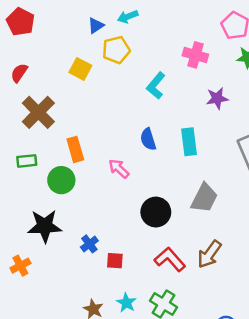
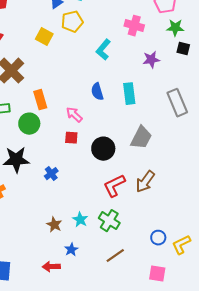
red L-shape: (170, 259) -> (114, 186), turned -75
red square: (115, 261) -> (71, 138), moved

